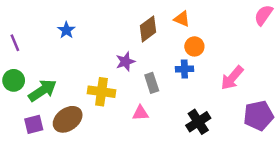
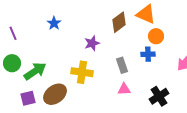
orange triangle: (182, 19) -> (146, 14), size x1.5
purple star: (125, 62) -> (92, 43), moved
pink triangle: (140, 113) -> (124, 89), moved

